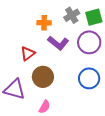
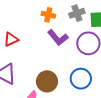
red triangle: (28, 54) -> (11, 39), moved
brown circle: (43, 77) -> (47, 81), moved

